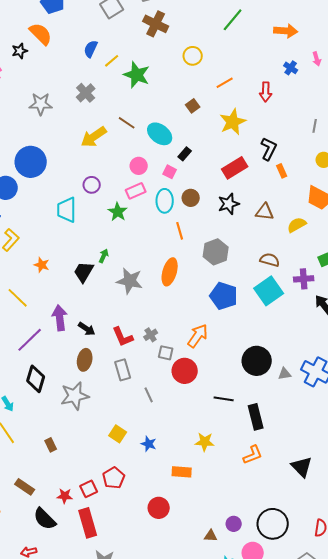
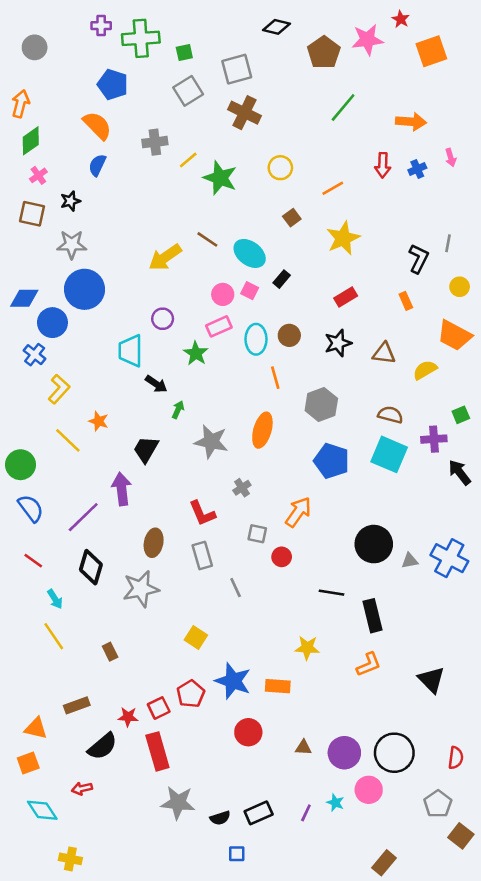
blue semicircle: (91, 49) -> (97, 165), moved
black star: (20, 51) -> (70, 201), moved
yellow circle: (193, 56) -> (280, 168), moved
blue cross: (291, 68) -> (417, 169), turned 32
red arrow: (266, 92) -> (383, 165), moved
gray cross: (86, 93) -> (155, 142), moved, turned 36
gray star: (41, 104) -> (72, 245), moved
black L-shape: (269, 149) -> (419, 259), moved
red rectangle: (235, 168) -> (346, 297), size x0.7
pink square: (170, 172) -> (250, 291), moved
black trapezoid: (84, 272) -> (146, 449), moved
cyan square: (269, 291) -> (389, 454), turned -32
yellow line: (18, 298) -> (68, 440), moved
black arrow: (87, 329) -> (156, 384), moved
gray cross: (151, 335) -> (242, 488), moved
red circle: (185, 371) -> (282, 557), size x0.6
blue star: (149, 444) -> (233, 681), moved, size x1.8
brown rectangle: (25, 487) -> (77, 705), turned -54
black semicircle: (45, 519) -> (102, 746), turned -85
purple circle: (234, 524) -> (344, 753), size x1.6
brown triangle: (211, 536) -> (303, 748), moved

